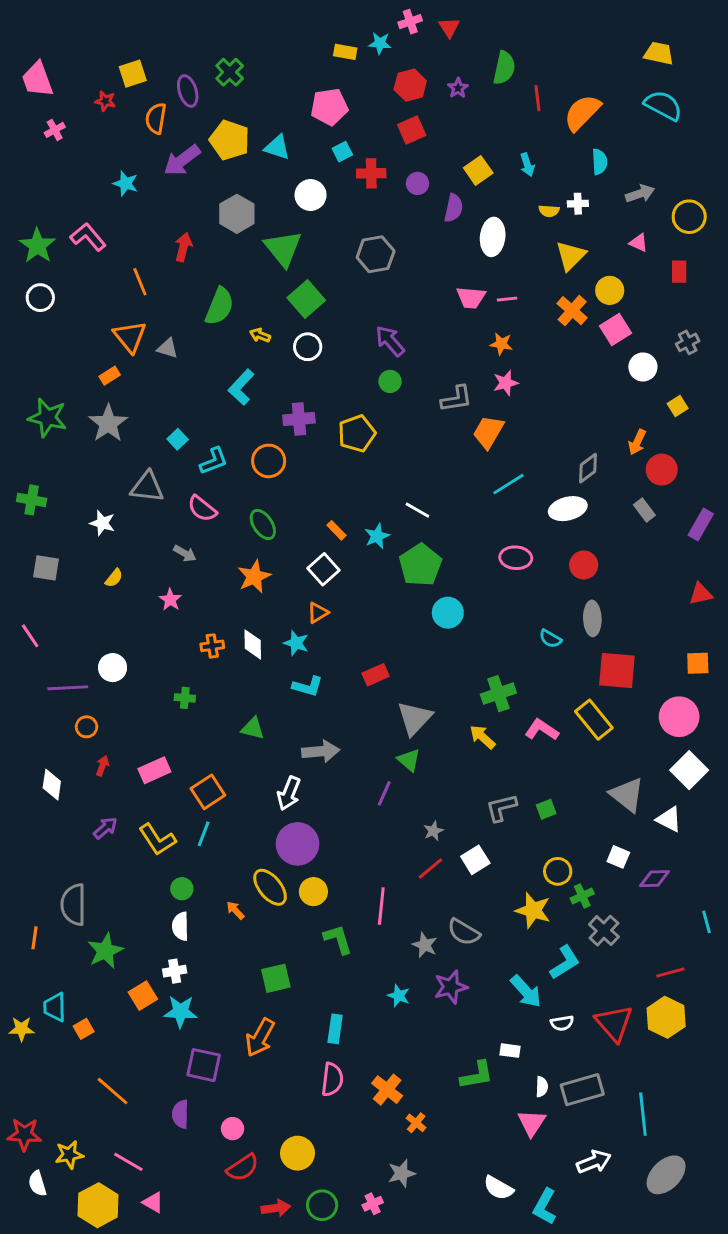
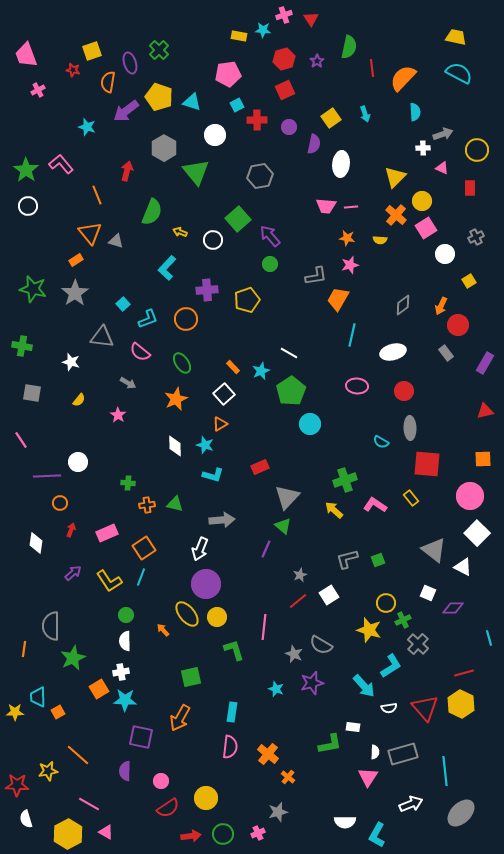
white cross: (578, 204) -> (423, 148), moved
yellow semicircle: (549, 211) -> (380, 240), moved
green square: (306, 299) -> (238, 219), moved
gray diamond: (588, 468) -> (403, 305), moved
cyan line: (509, 484) -> (352, 335), turned -45
orange cross: (212, 646) -> (147, 505), moved
yellow rectangle: (594, 720) -> (411, 498), size x0.6
yellow star: (69, 1155) -> (48, 771), moved
white semicircle: (498, 1188) -> (345, 822), turned -30

